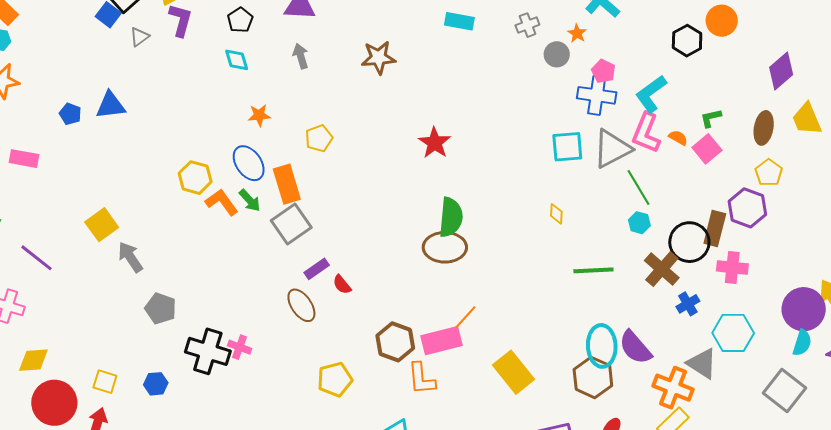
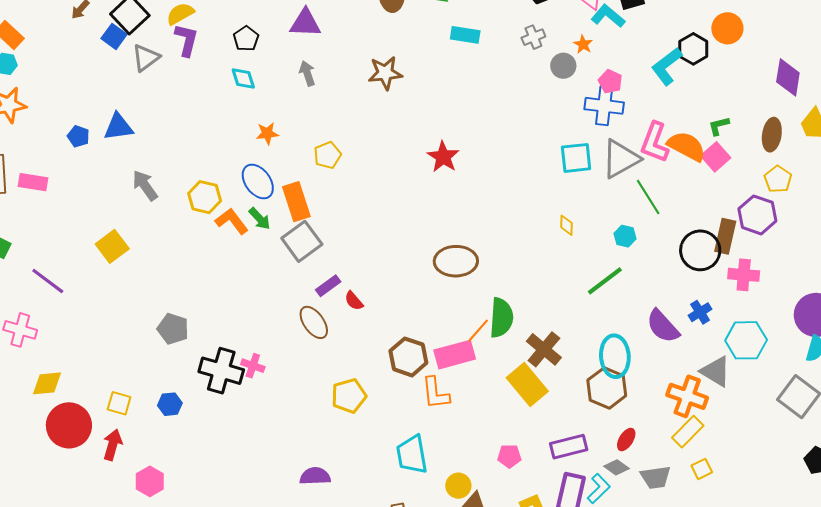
gray triangle: (139, 37) -> (146, 58), size x1.4
purple diamond: (781, 71) -> (788, 77), turned -39
cyan L-shape: (651, 94) -> (667, 66), moved
orange semicircle: (678, 138) -> (687, 146), size x2.0
green semicircle: (451, 217) -> (501, 318), moved
cyan hexagon: (639, 223) -> (625, 236), moved
gray arrow: (130, 257) -> (145, 185), moved
brown cross: (662, 269) -> (544, 349), moved
green line: (593, 270) -> (605, 281), turned -33
purple semicircle: (635, 347) -> (663, 326), moved

